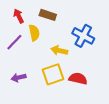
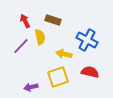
purple arrow: (19, 78) -> (31, 87), moved
red semicircle: (78, 79) -> (90, 72), moved

